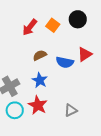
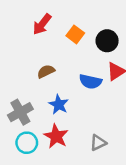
black circle: (78, 19) -> (107, 41), moved
red arrow: (30, 27) -> (42, 24), moved
brown semicircle: (40, 55) -> (46, 71), moved

